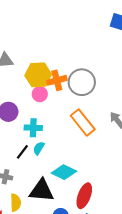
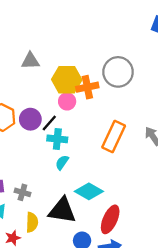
gray circle: (82, 82) -> (118, 72), moved
orange rectangle: (83, 122) -> (114, 136), turned 60
black line: (22, 152) -> (49, 123), moved

